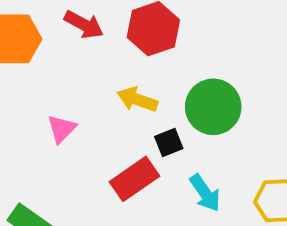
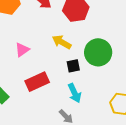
red rectangle: (134, 179) -> (37, 82), moved
cyan arrow: (205, 193) -> (75, 93), moved

